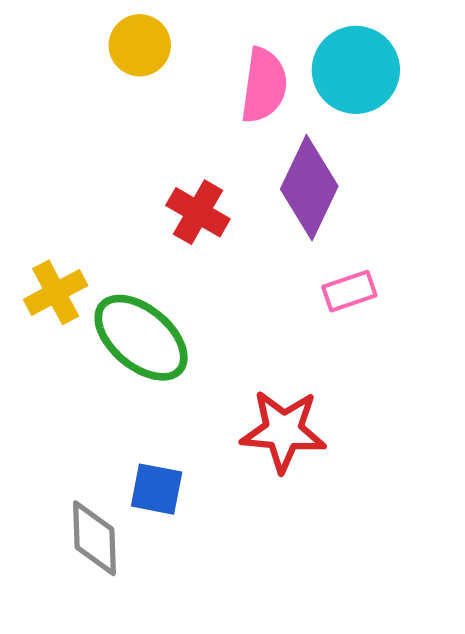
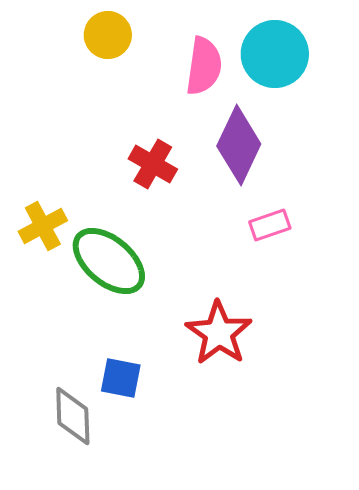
red star: (283, 431) -> (219, 333), turned 30

